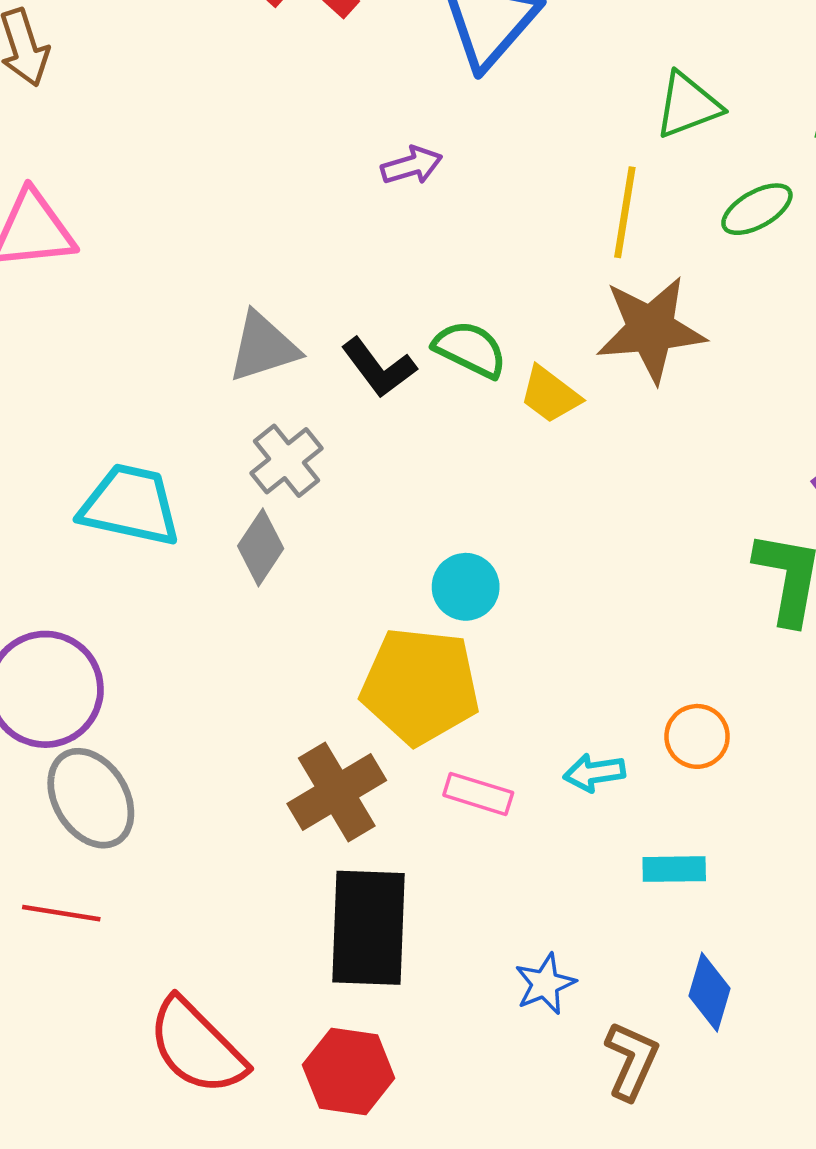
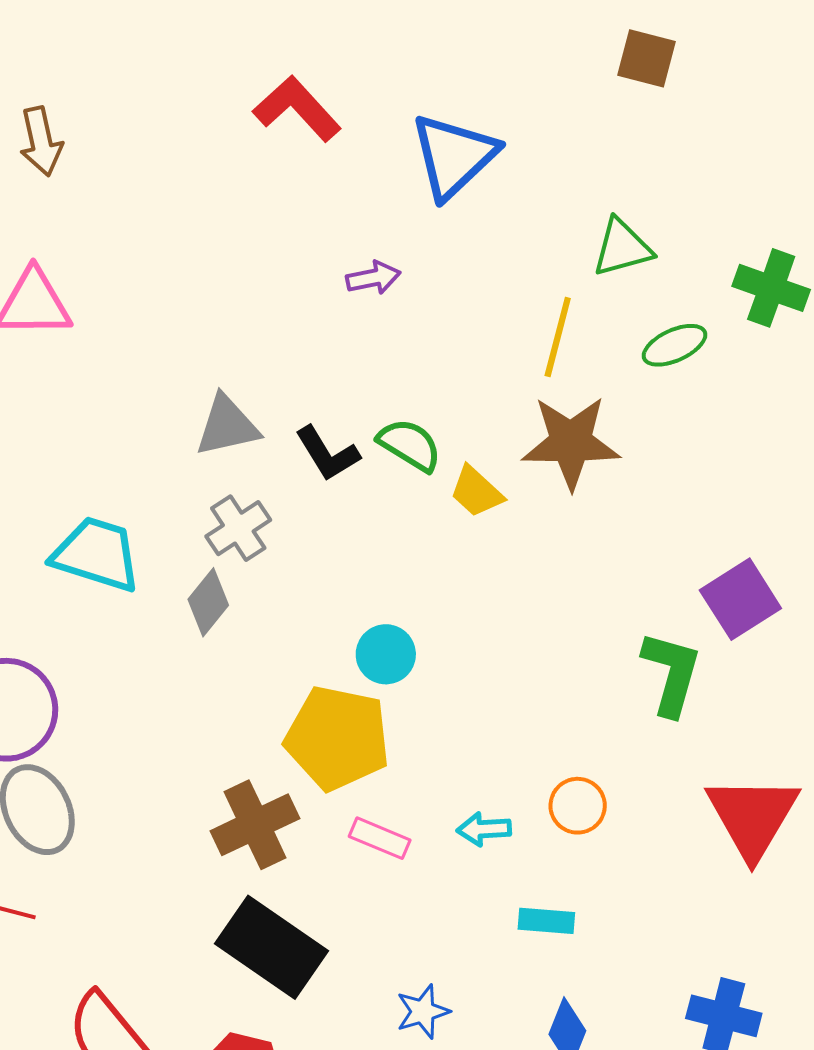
black rectangle: (368, 928) -> (272, 947), turned -63

